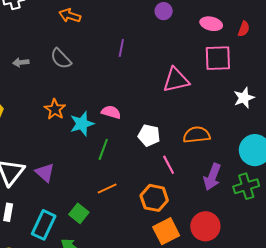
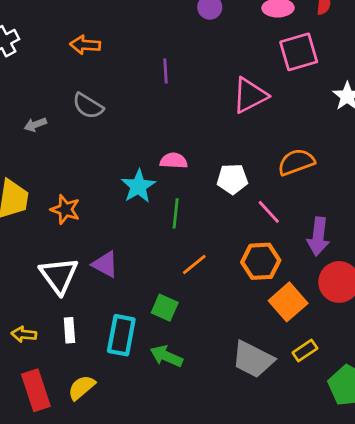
orange star: (55, 109) -> (65, 210), moved
purple arrow: (212, 177) -> (318, 237), moved

